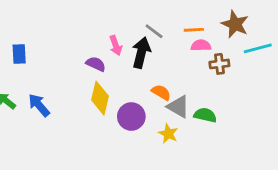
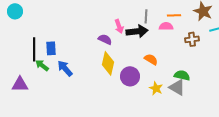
gray line: (154, 31) -> (146, 16), turned 56
pink semicircle: (201, 45) -> (166, 26), moved
black arrow: (141, 53) -> (137, 31), turned 70
blue rectangle: (19, 54) -> (51, 48), moved
gray triangle: (178, 107) -> (177, 87), moved

